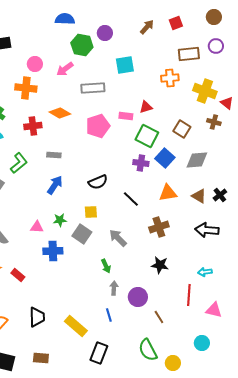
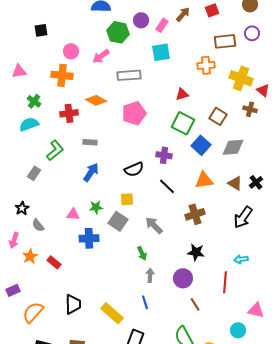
pink rectangle: (126, 116) -> (162, 25), moved, turned -64
purple cross: (141, 163) -> (164, 155), moved
black arrow: (207, 230) -> (243, 217), turned -60
purple circle: (138, 297) -> (183, 278), moved
pink triangle: (214, 310) -> (256, 310), moved

